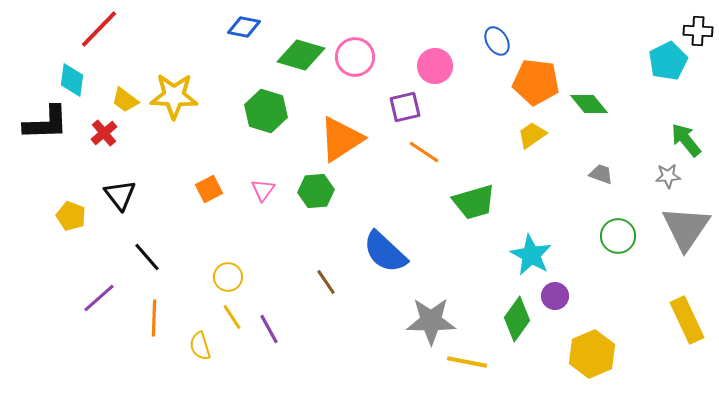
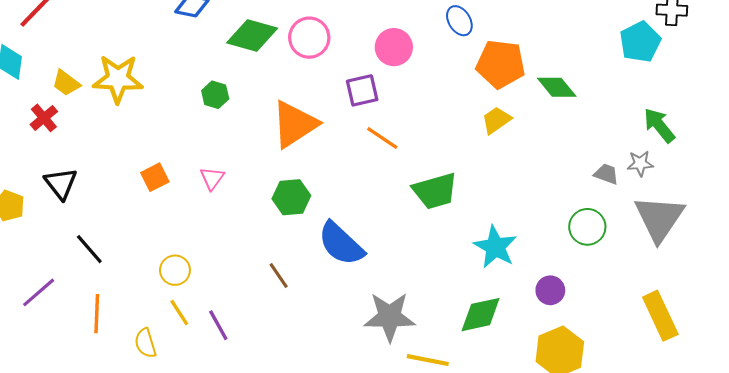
green hexagon: (266, 111) -> (215, 95), size x0.6
gray trapezoid: (601, 174) -> (606, 174), moved
green hexagon: (316, 191) -> (291, 197), moved
purple circle: (555, 296) -> (550, 290), moved
green diamond: (517, 319) -> (481, 315), turned 42

